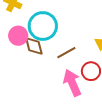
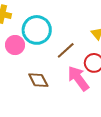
brown diamond: (34, 46) -> (38, 80), moved

